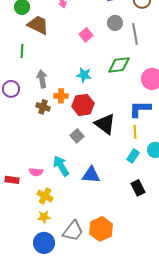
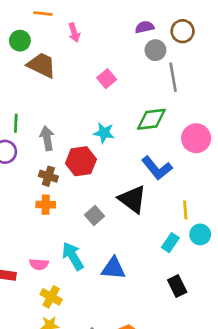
gray circle: (115, 23) -> (155, 50), moved
green line: (22, 51) -> (16, 123), moved
orange cross: (61, 96) -> (46, 205), moved
red hexagon: (83, 105) -> (81, 161), moved
blue L-shape: (140, 109) -> (157, 168), moved, turned -130
yellow line: (135, 132) -> (185, 210), moved

